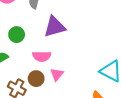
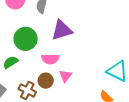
green circle: (17, 35) -> (26, 39), size x1.5

